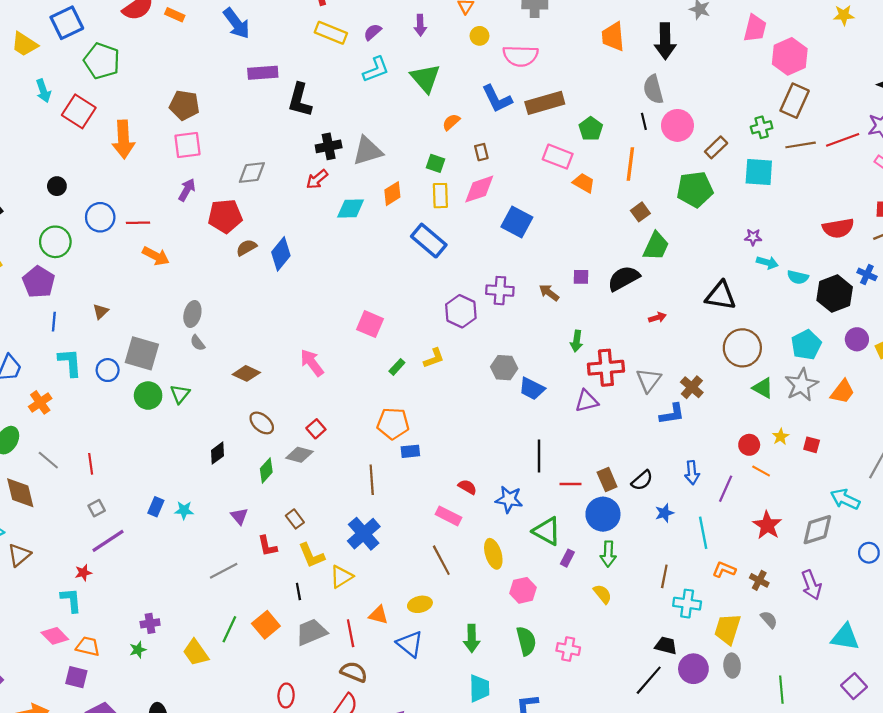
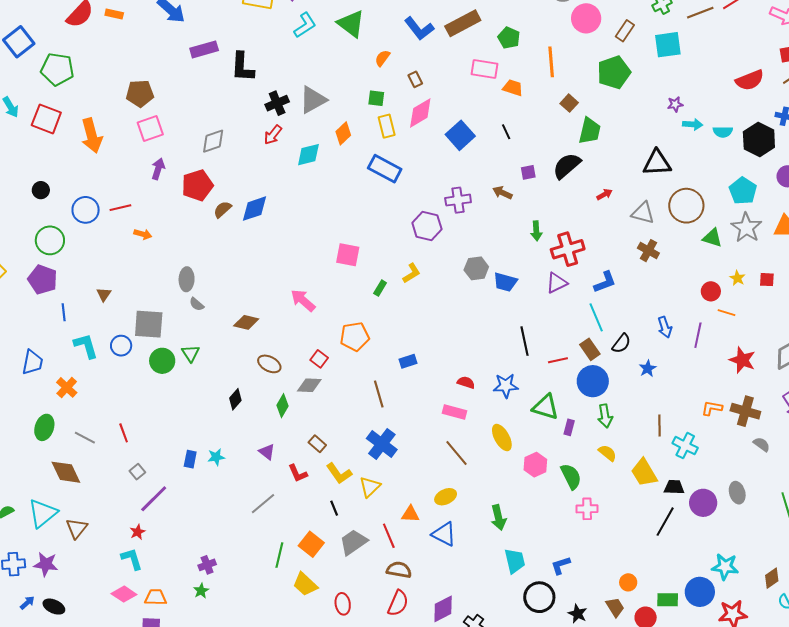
black line: (644, 121) -> (506, 132), moved
blue square: (517, 222) -> (460, 135), turned 32
blue diamond: (281, 254) -> (255, 209), turned 44
orange arrow: (156, 256) -> (143, 234), size x0.7
gray triangle: (649, 380) -> (643, 213), moved, turned -40
blue L-shape: (672, 414) -> (605, 282), moved
orange pentagon: (393, 424) -> (355, 336), moved
cyan line: (703, 533) -> (596, 317), moved
brown cross: (759, 580) -> (745, 411), size x1.6
cyan cross: (687, 604) -> (685, 446), turned 30
yellow trapezoid: (728, 629) -> (644, 473), moved, turned -36
green semicircle: (526, 641) -> (571, 476), moved
yellow trapezoid: (196, 653) -> (305, 584), moved

